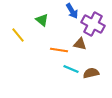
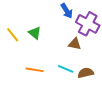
green triangle: (42, 20) -> (35, 33), moved
orange line: (59, 50) -> (35, 70), moved

